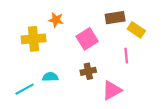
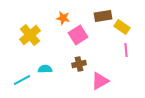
orange star: (56, 20) -> (63, 18), moved
yellow cross: (34, 39) -> (30, 35), turned -35
pink line: (126, 56) -> (126, 50), moved

